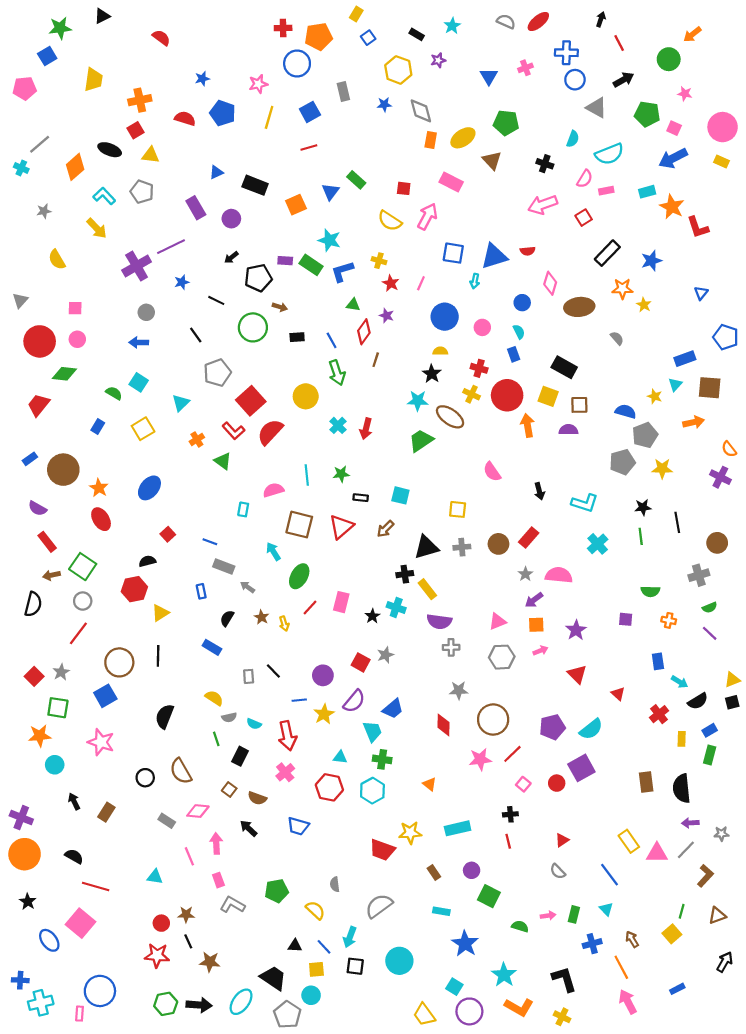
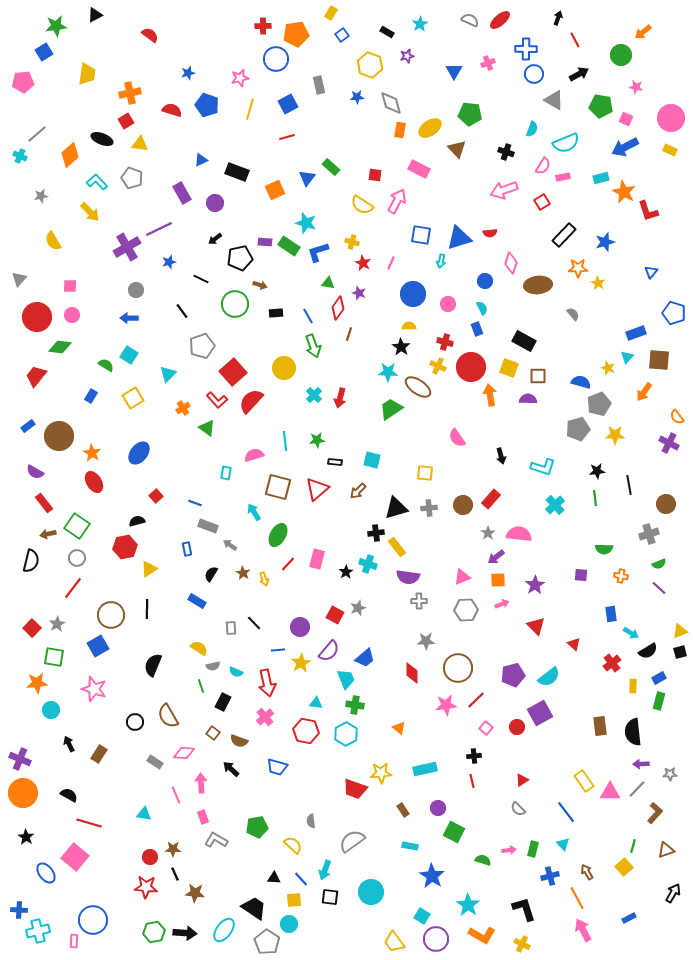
orange arrow: (693, 422) -> (644, 392), turned 138

